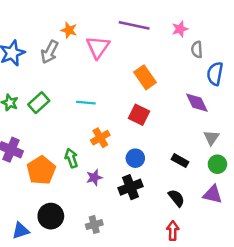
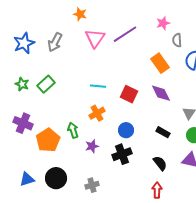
purple line: (134, 25) -> (125, 34), moved, turned -45
orange star: (69, 30) -> (80, 14), moved
orange rectangle: (145, 77) -> (160, 63), moved
cyan line: (86, 103) -> (98, 86), moved
purple diamond: (197, 103) -> (161, 93), moved
blue triangle: (21, 231) -> (27, 179), moved

